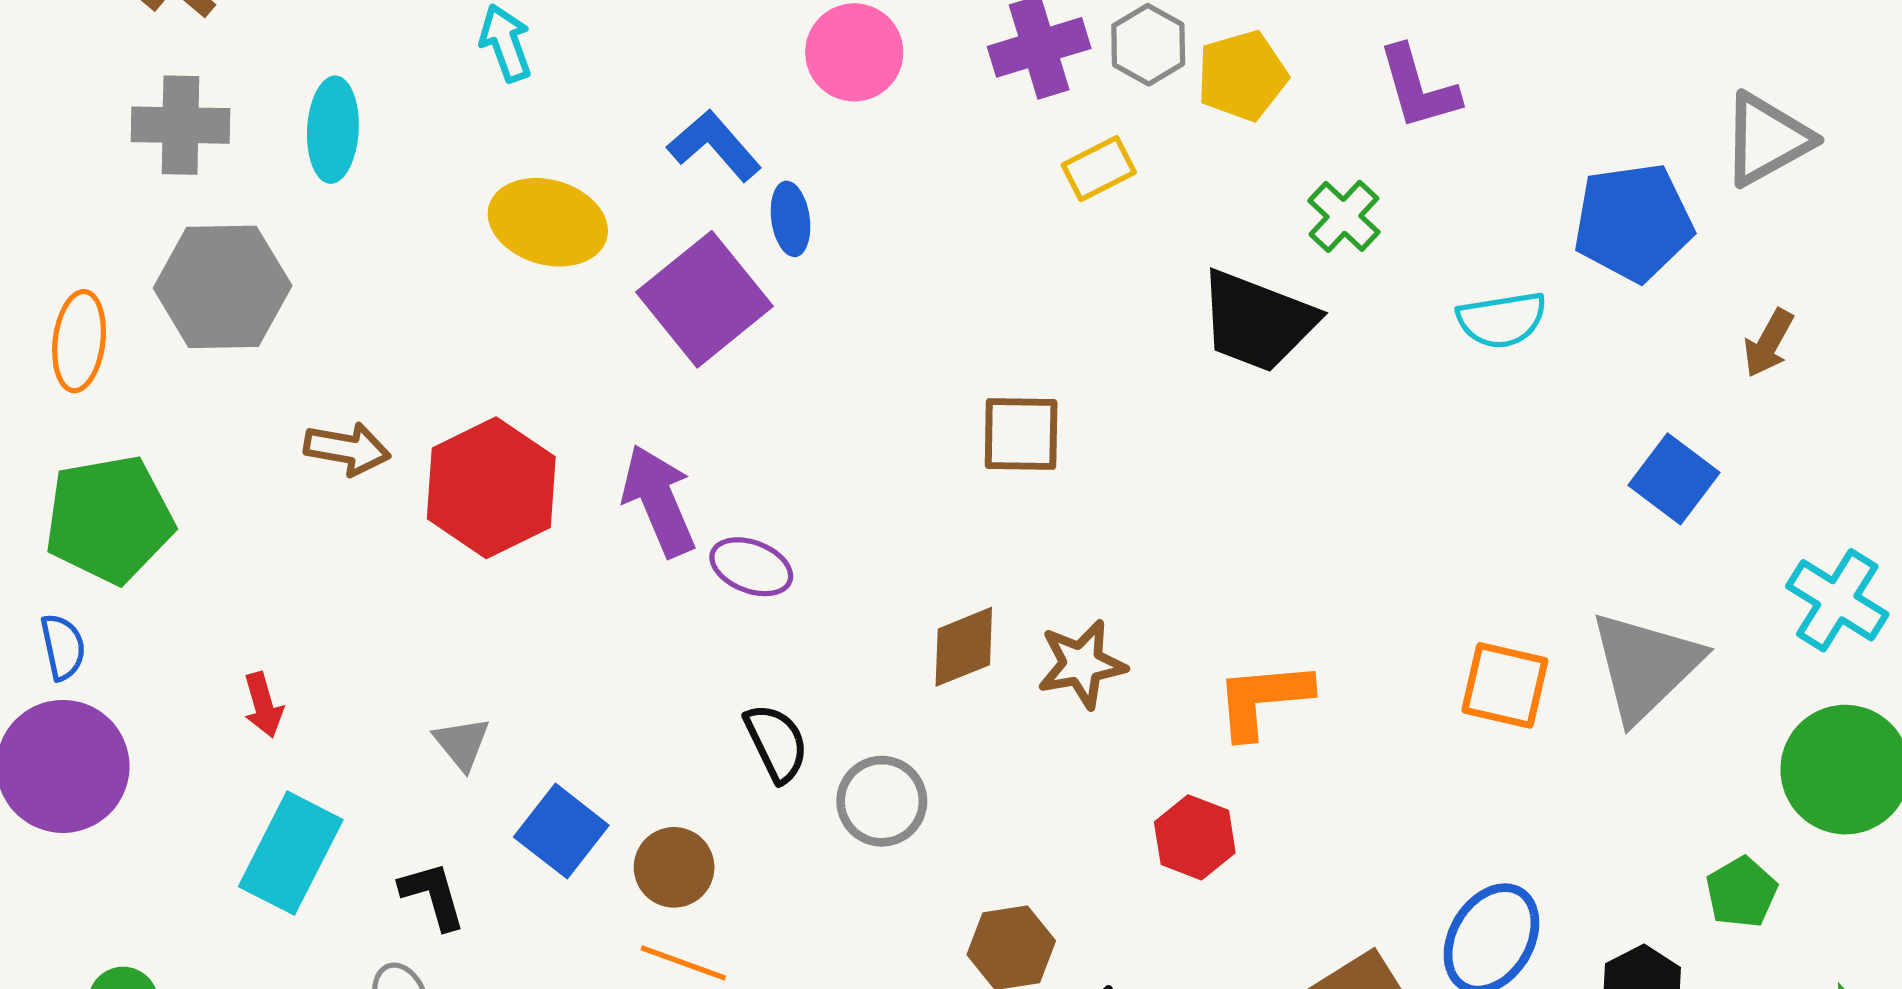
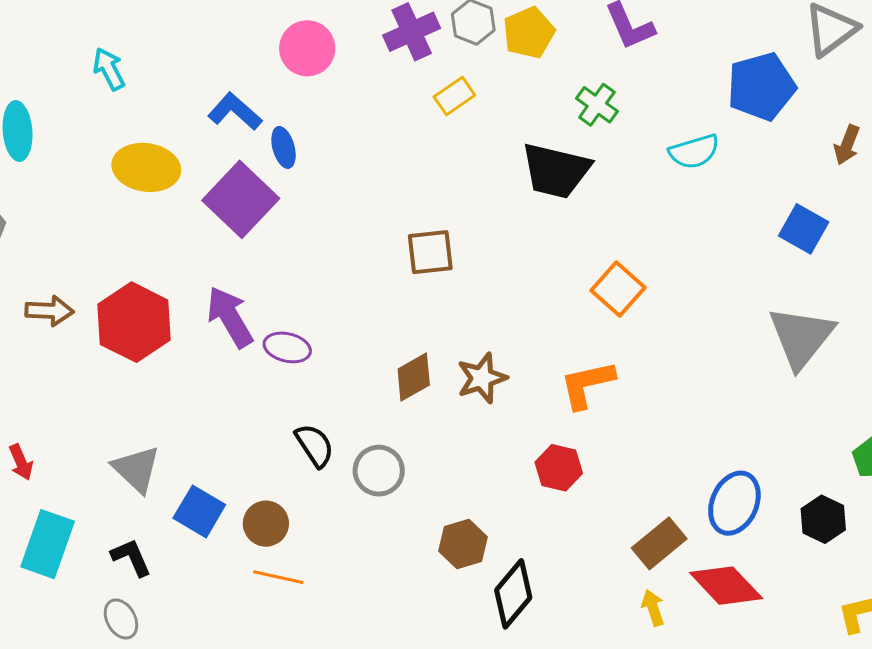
orange square: (1505, 685) -> (618, 289), moved, turned 36
gray triangle: (462, 743) -> (136, 469), size x1.5

